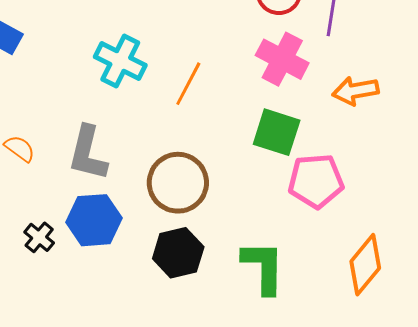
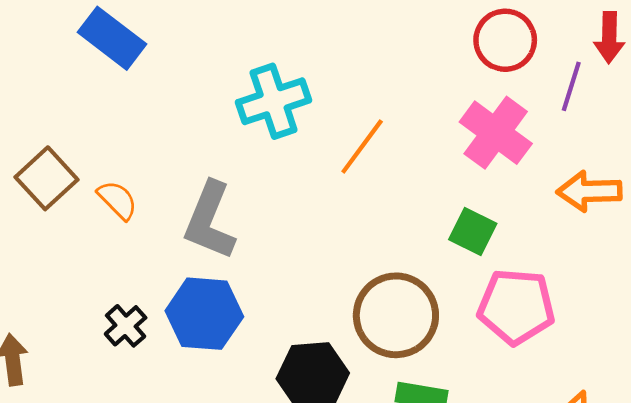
cyan cross: (120, 61) -> (274, 101), turned 36
green square: (277, 132) -> (473, 231), size x0.7
brown circle: (178, 183) -> (396, 315), moved

